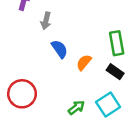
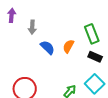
orange semicircle: (84, 62) -> (68, 46), moved

